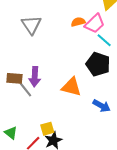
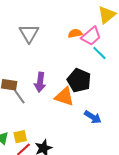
black pentagon: (98, 64) -> (79, 80), moved
purple arrow: (35, 77) -> (40, 82), moved
yellow square: (47, 129) -> (20, 137), moved

